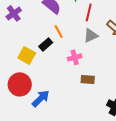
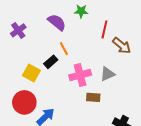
red line: (89, 12) -> (104, 29), moved
gray triangle: (91, 35) -> (107, 74), moved
pink cross: (75, 57) -> (80, 75), size x1.5

